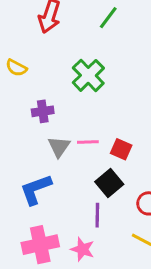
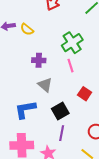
pink line: (88, 142) -> (70, 66), moved, turned 64
gray triangle: (59, 147) -> (45, 85), turned -35
black square: (109, 183) -> (60, 111), moved

